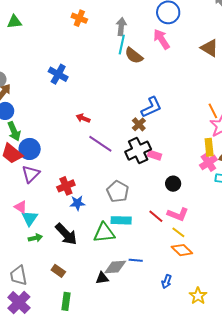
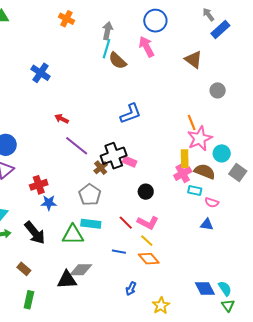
brown cross: (139, 124) -> (101, 168), moved
blue line: (136, 260) -> (119, 252), moved
black triangle: (102, 278) -> (67, 280), size x1.5

